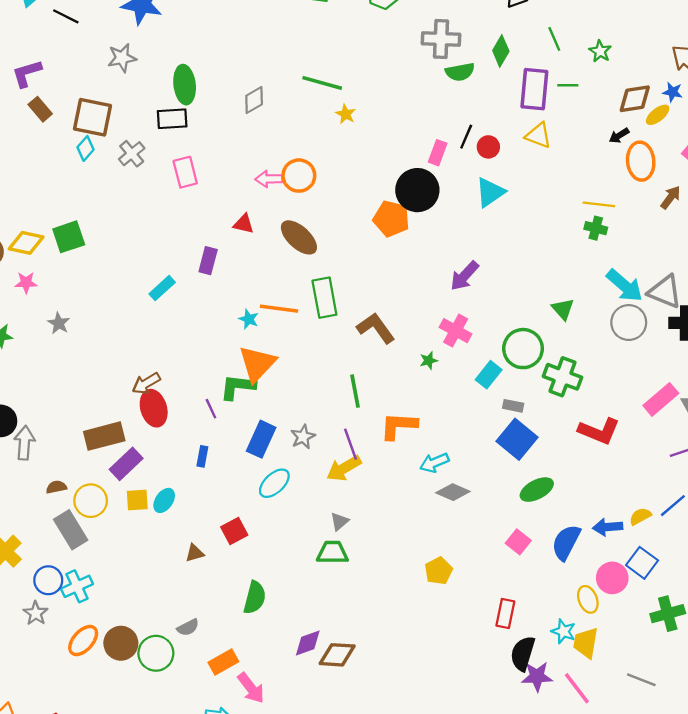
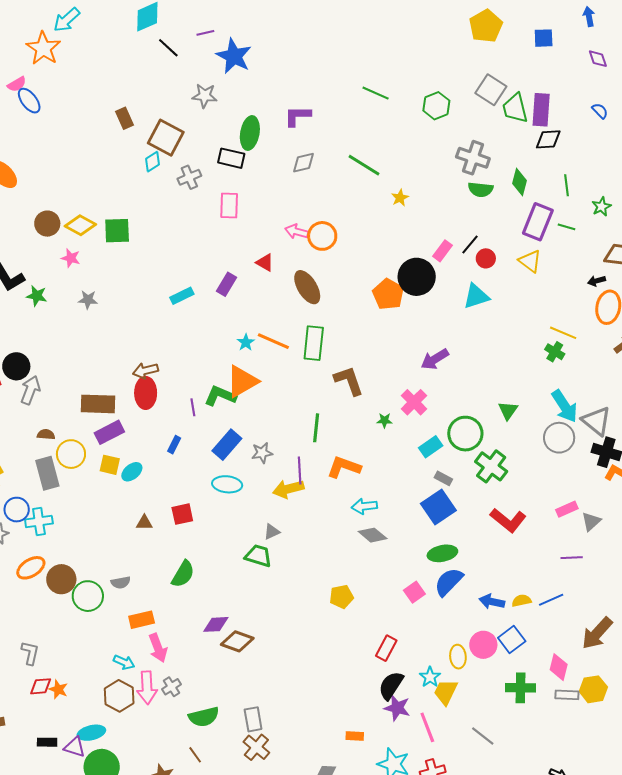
green diamond: (501, 51) -> (519, 182), turned -32
purple L-shape: (27, 73) -> (297, 116), moved
yellow star: (346, 114) -> (400, 198), moved
gray star: (59, 323) -> (88, 300), turned 30
pink rectangle: (661, 399) -> (567, 509), size x0.7
cyan ellipse: (274, 483) -> (227, 484), turned 32
blue semicircle: (566, 542) -> (449, 582), moved

